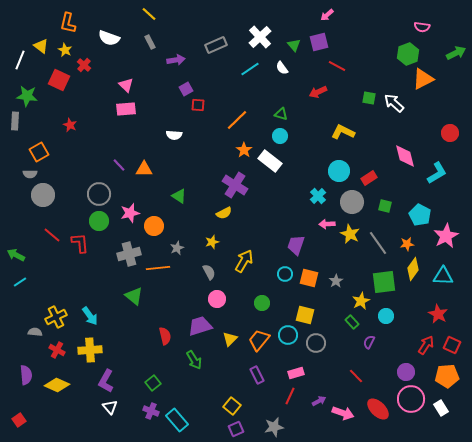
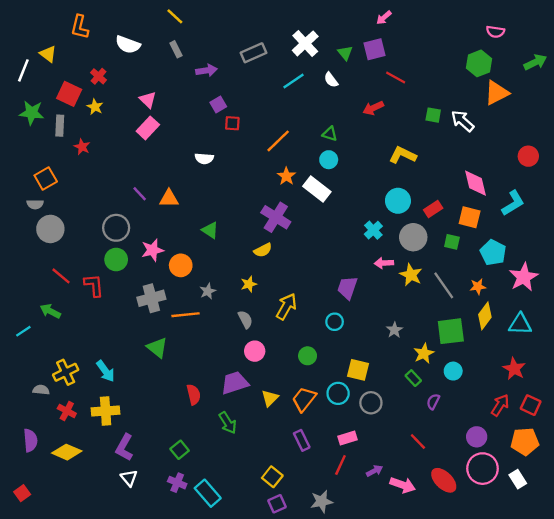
yellow star: (65, 50) -> (95, 107), moved
pink rectangle: (126, 109) -> (148, 128), turned -42
gray rectangle: (15, 121) -> (60, 126), moved
green arrow: (16, 255) -> (50, 311), moved
orange square: (309, 278) -> (470, 217), moved

